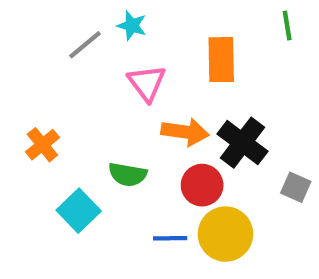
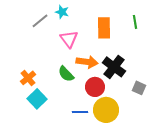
green line: (287, 26) -> (135, 22), moved
orange cross: (42, 145) -> (28, 78), moved
green semicircle: (128, 174) -> (66, 74), moved, turned 36

